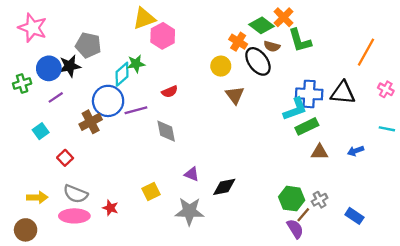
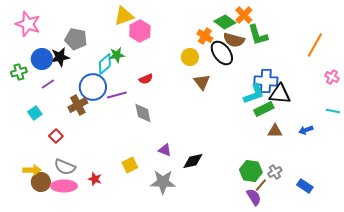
brown semicircle: (272, 46) -> (234, 40), size x1.5
black triangle: (343, 93) -> (280, 94), moved
brown circle: (26, 230) -> (41, 182), moved

